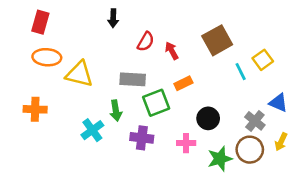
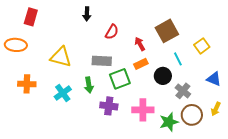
red arrow: (172, 51) -> (140, 44), moved
orange ellipse: (47, 57) -> (16, 45), moved
cyan line: (241, 72) -> (178, 59), moved
black circle: (208, 118) -> (163, 76), moved
gray cross: (255, 121) -> (183, 91), moved
cyan cross: (92, 130) -> (63, 93), moved
pink cross: (186, 143) -> (143, 110), size x1.5

